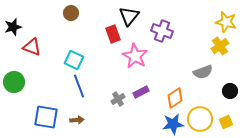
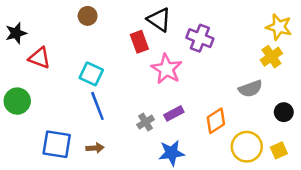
black triangle: (129, 16) -> (159, 20), turned -35
blue star: (173, 124) -> (171, 153), moved

